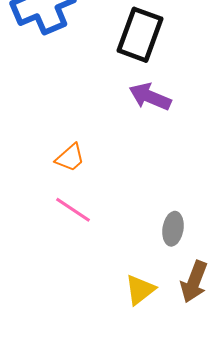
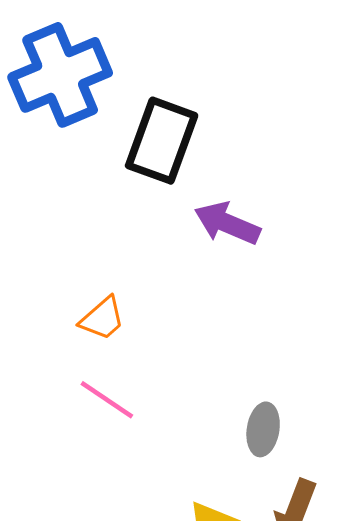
black rectangle: (140, 35) -> (162, 141), moved

